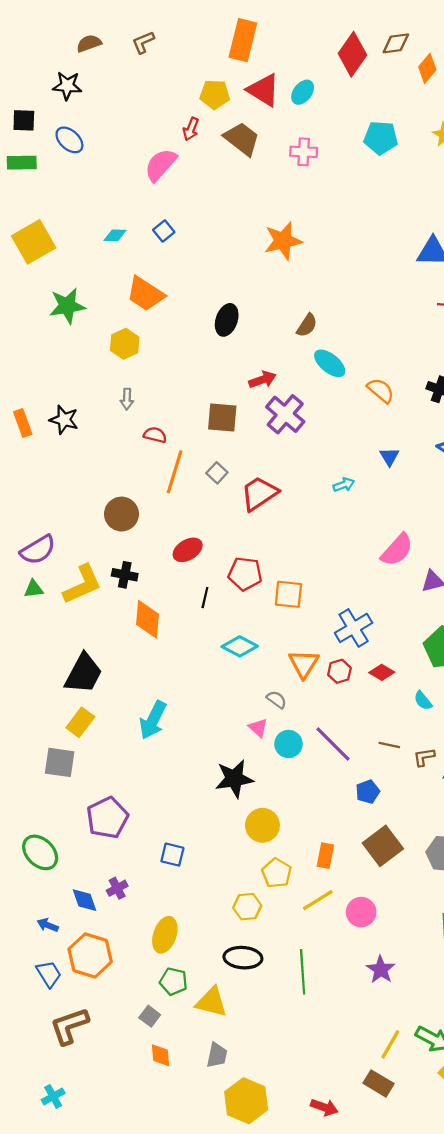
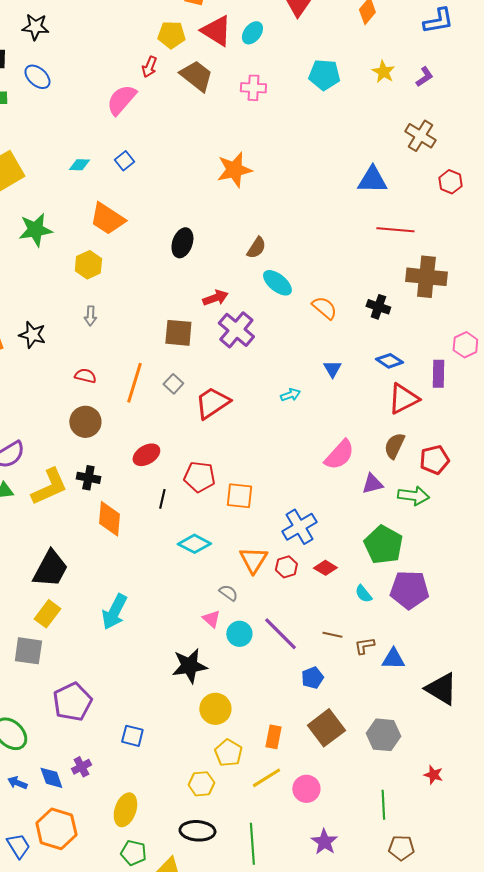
red semicircle: (155, 435) -> (85, 376), moved
blue arrow: (48, 925) -> (17, 783), moved

